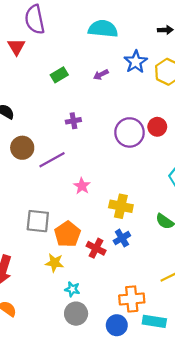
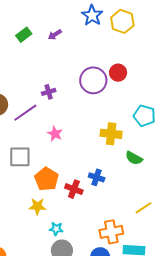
purple arrow: (101, 75) -> (55, 35), moved
purple cross: (73, 121) -> (49, 92), moved
yellow cross: (121, 206) -> (111, 134), moved
gray square: (38, 221) -> (20, 157), moved
blue cross: (122, 238) -> (97, 177), turned -35

